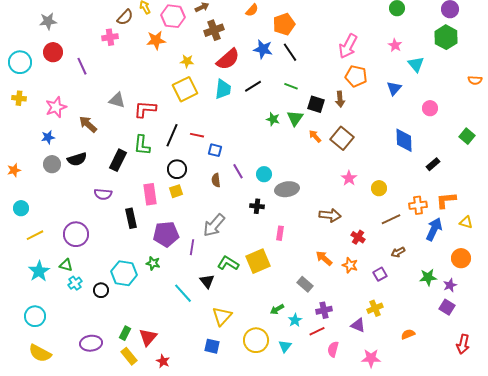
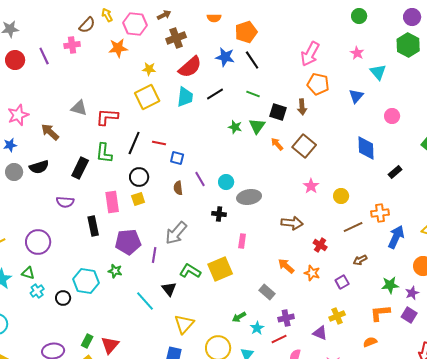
orange semicircle: (252, 10) -> (214, 18), turned 48
purple line: (82, 66) -> (44, 56), moved
orange L-shape: (446, 200) -> (380, 313), moved

